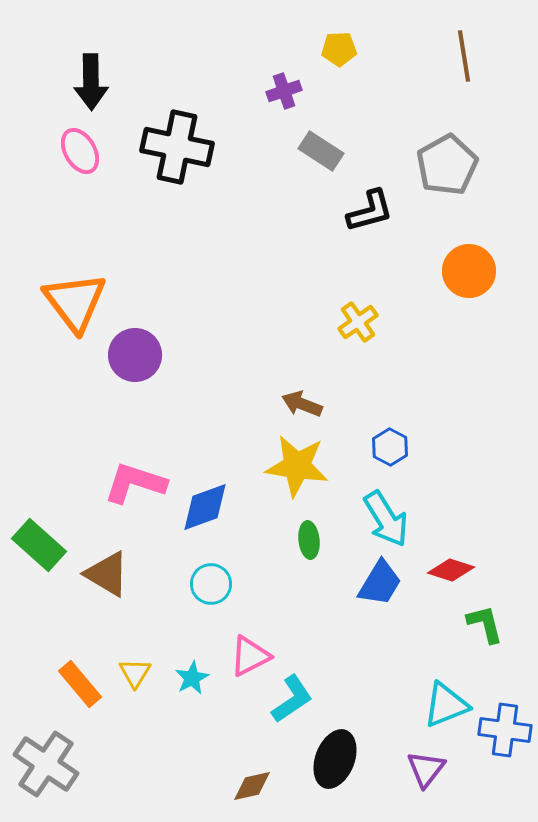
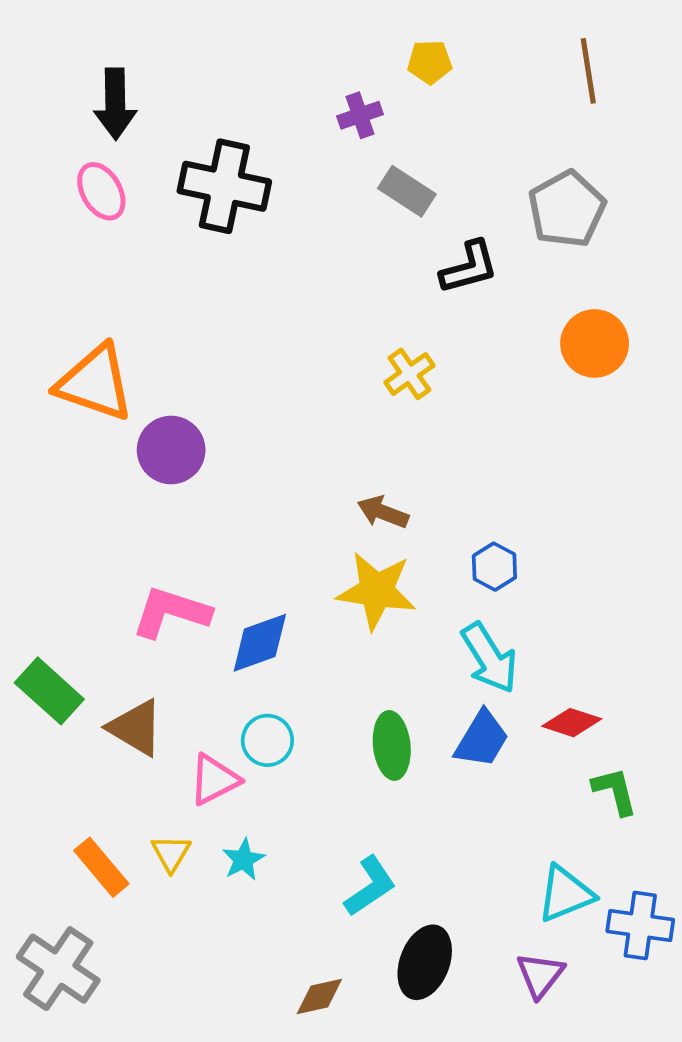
orange triangle: (75, 302) -> (95, 383), turned -34
yellow cross: (358, 322) -> (409, 374), moved
green ellipse: (309, 540) -> (392, 745), moved, size x1.4
pink triangle: (250, 656) -> (214, 780), moved

